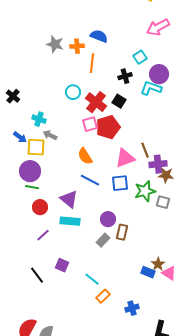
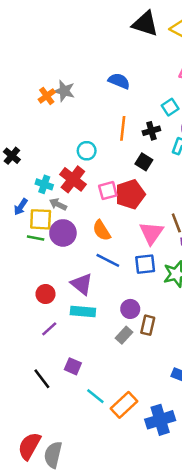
orange cross: (77, 46) -> (47, 96), moved, turned -32
orange line: (92, 63) -> (123, 128), moved
red cross: (96, 102) -> (73, 179), moved
blue arrow: (20, 137) -> (21, 207), turned 88
pink triangle: (125, 158) -> (151, 233), turned -35
purple circle: (30, 171) -> (63, 233), moved
green line: (32, 187) -> (36, 238), moved
cyan line: (92, 279) -> (95, 396), moved
orange rectangle: (103, 296) -> (124, 405), size x1.5
blue cross: (132, 308) -> (160, 420), size x1.6

